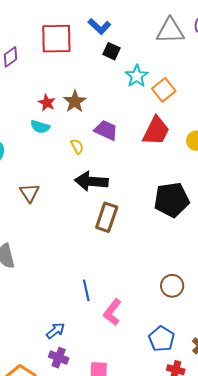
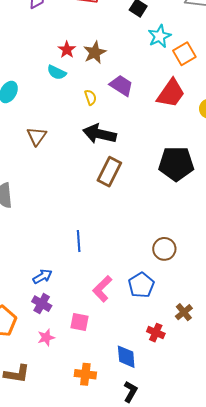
pink L-shape: (112, 312) -> (102, 289), moved
blue pentagon: (162, 339) -> (141, 285), moved

